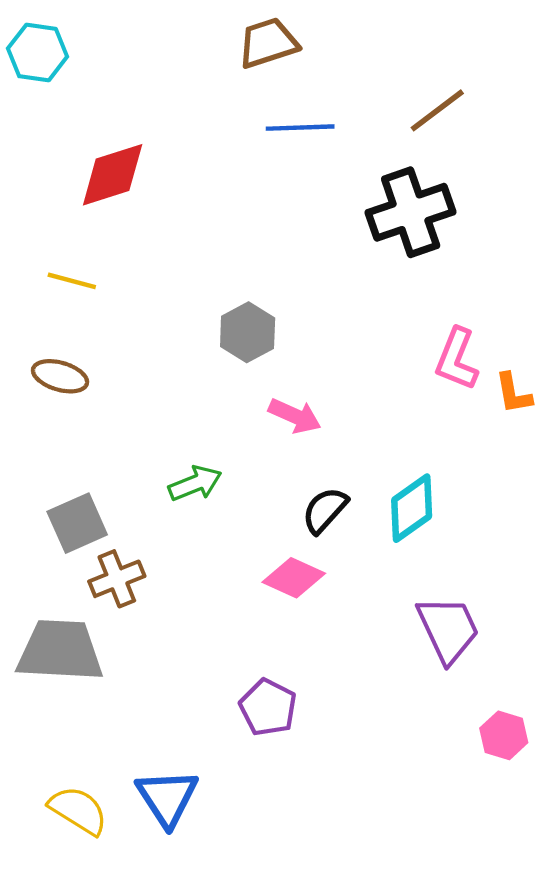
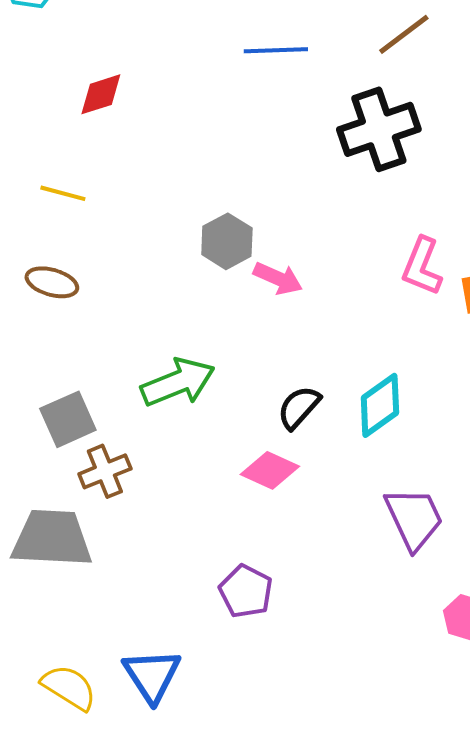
red diamond: (113, 175) -> (101, 94), size x0.7
pink arrow: (295, 416) -> (278, 278), moved
green arrow: (195, 483) -> (178, 382), size x1.5

